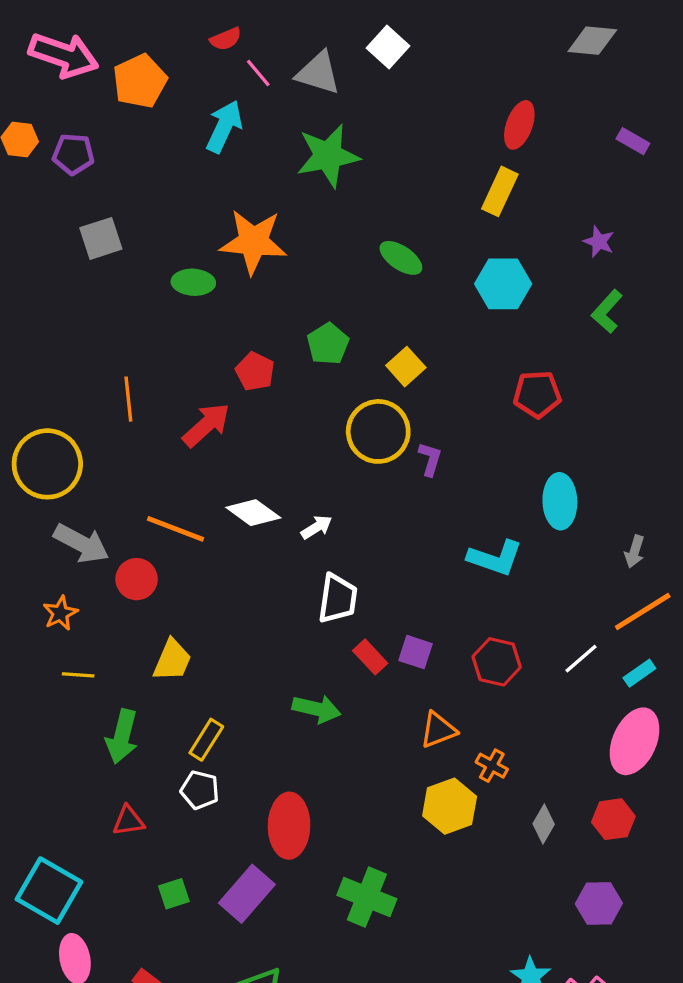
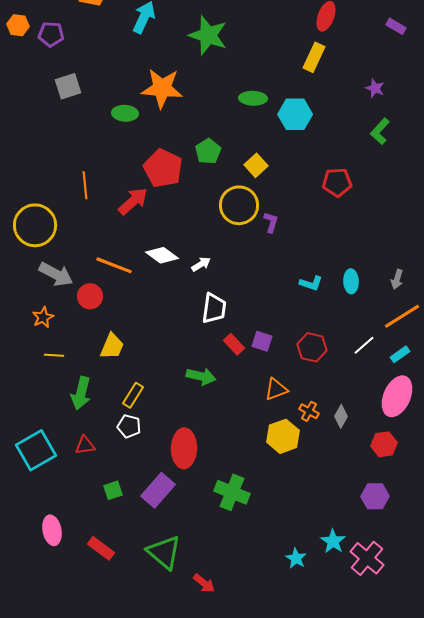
green star: (328, 156) -> (208, 35), turned 30
green ellipse: (401, 258) -> (253, 98), turned -32
cyan hexagon: (503, 284) -> (295, 114), moved
red pentagon: (255, 371) -> (163, 168), size x1.6
cyan ellipse: (560, 501) -> (351, 281), moved, size x0.7
cyan L-shape: (495, 558) -> (311, 283), size x0.7
gray diamond: (544, 824) -> (341, 416), moved
cyan square: (49, 891) -> (36, 450), moved, turned 30

